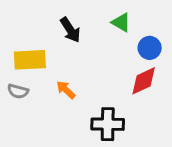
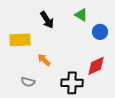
red diamond: (144, 81) -> (96, 66), moved
gray semicircle: (18, 91) -> (28, 82), moved

